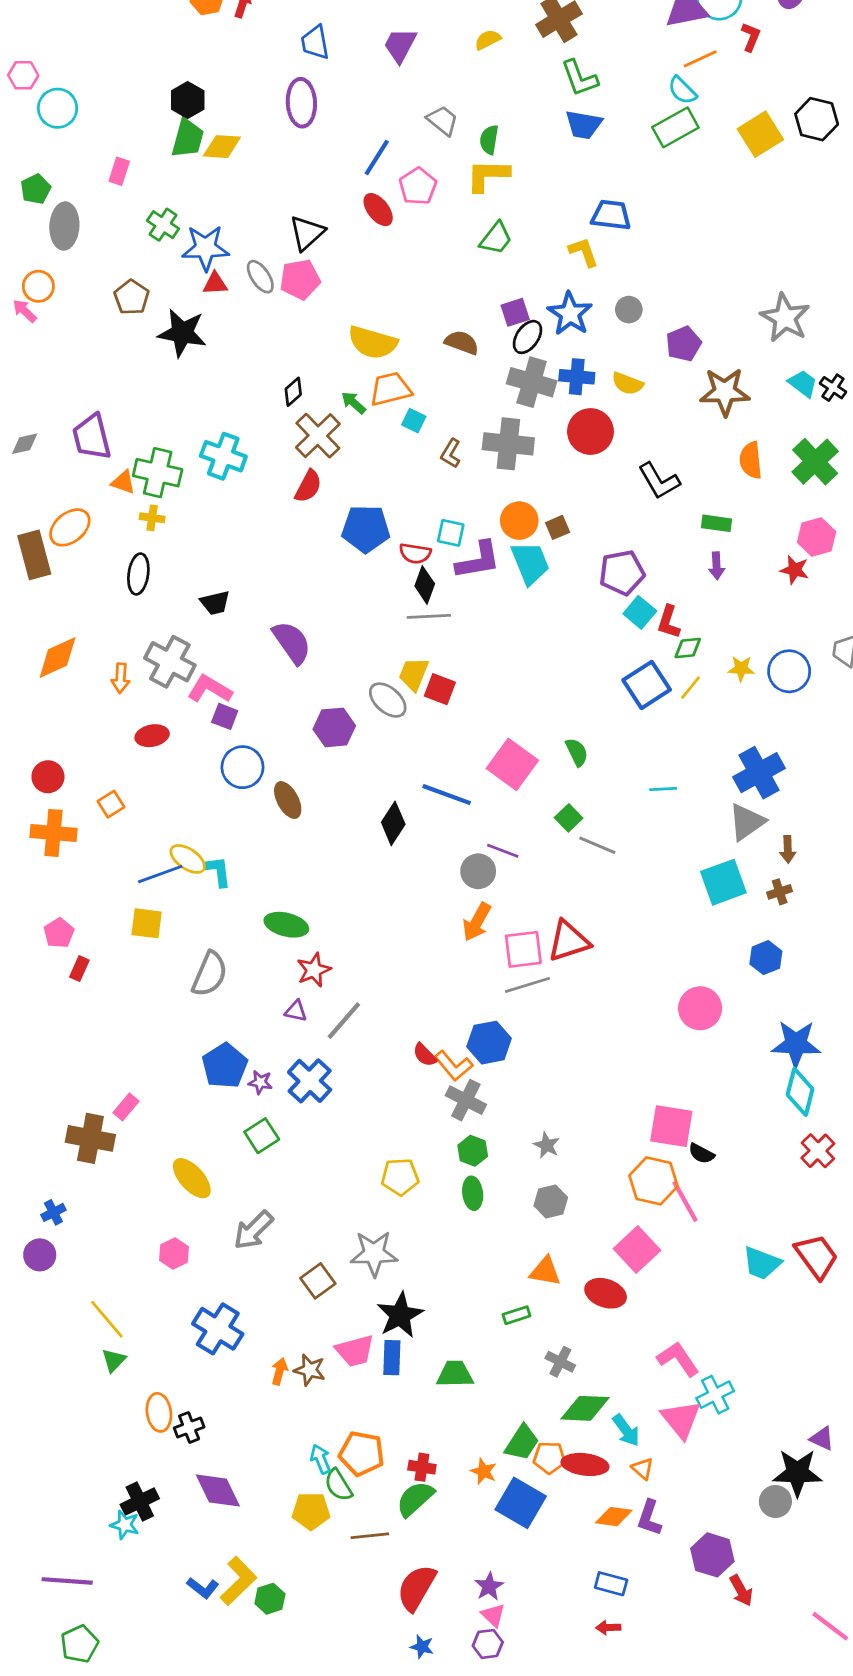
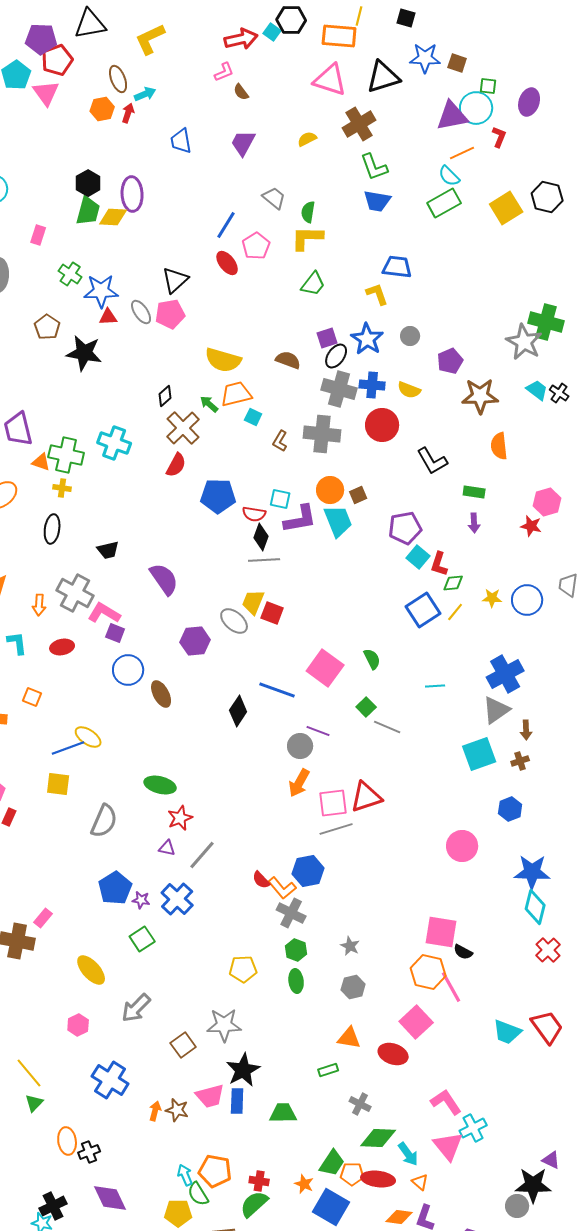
purple ellipse: (301, 103) -> (132, 194), moved
green cross: (815, 462) -> (546, 322), moved, turned -32
orange square: (111, 804) -> (32, 697), turned -36
cyan L-shape: (218, 871) -> (17, 643), moved

